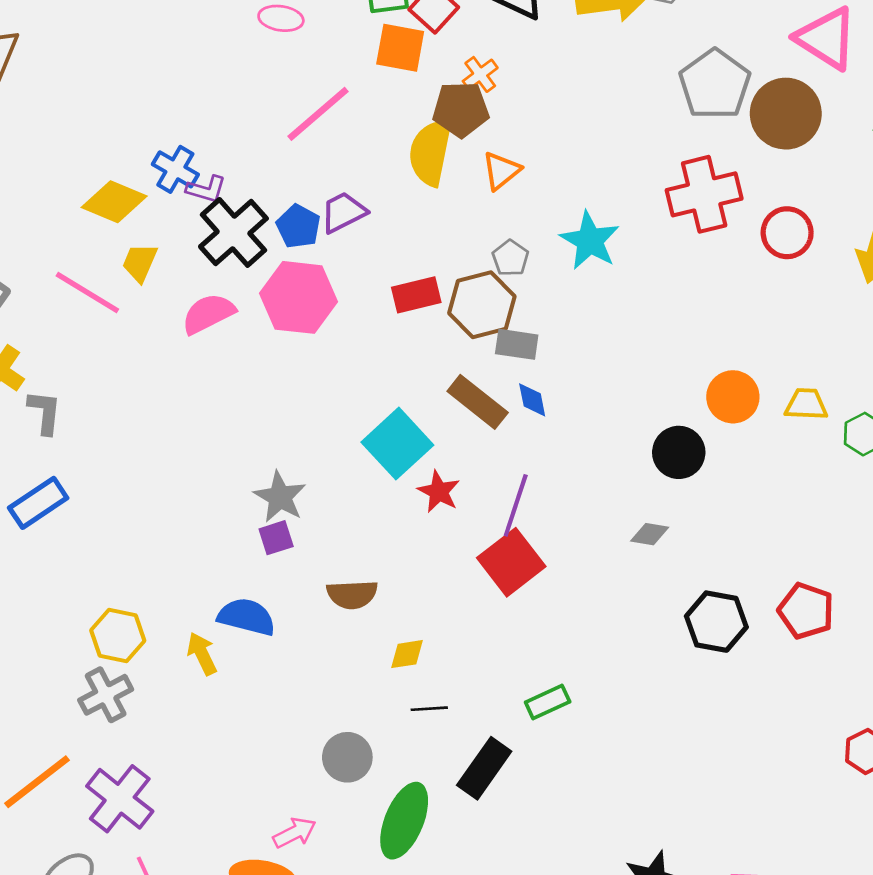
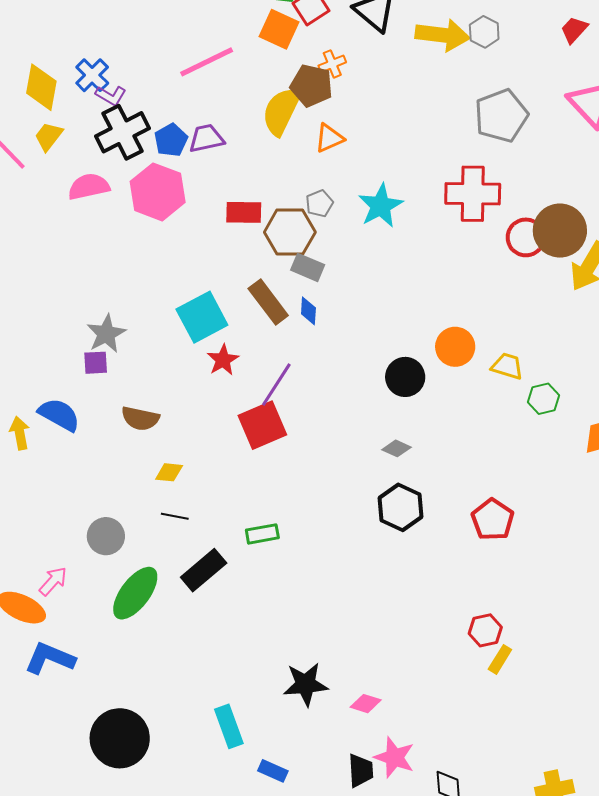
brown circle: (786, 114) -> (560, 231), moved
yellow diamond: (114, 202) -> (41, 87), turned 63
gray diamond: (650, 534) -> (397, 448), moved
red pentagon: (806, 611) -> (493, 520), moved
pink arrow: (295, 833) -> (53, 581), turned -36

